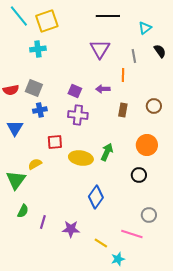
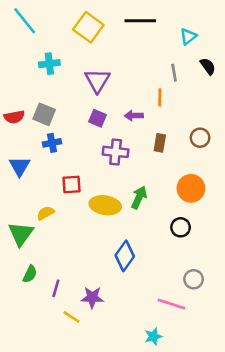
yellow square: (47, 21) -> (88, 27), moved, turned -35
purple triangle: (100, 49) -> (97, 81), moved
purple cross: (78, 115) -> (116, 152), moved
yellow line: (101, 243) -> (71, 317), moved

